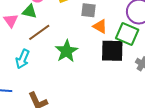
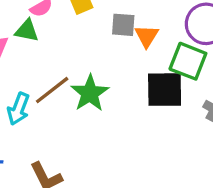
orange triangle: (100, 26) -> (147, 36), moved, turned 35
brown line: (39, 32) -> (52, 90), moved

